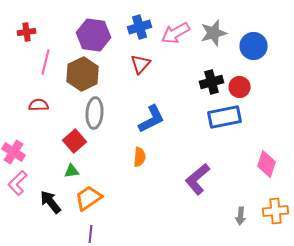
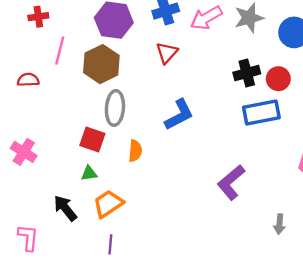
red semicircle: (39, 105) -> (28, 80), moved
red square: (75, 141) -> (92, 140), turned -30
orange semicircle: (140, 157) -> (135, 151), moved
pink L-shape: (18, 183) -> (28, 238), moved, turned 140

